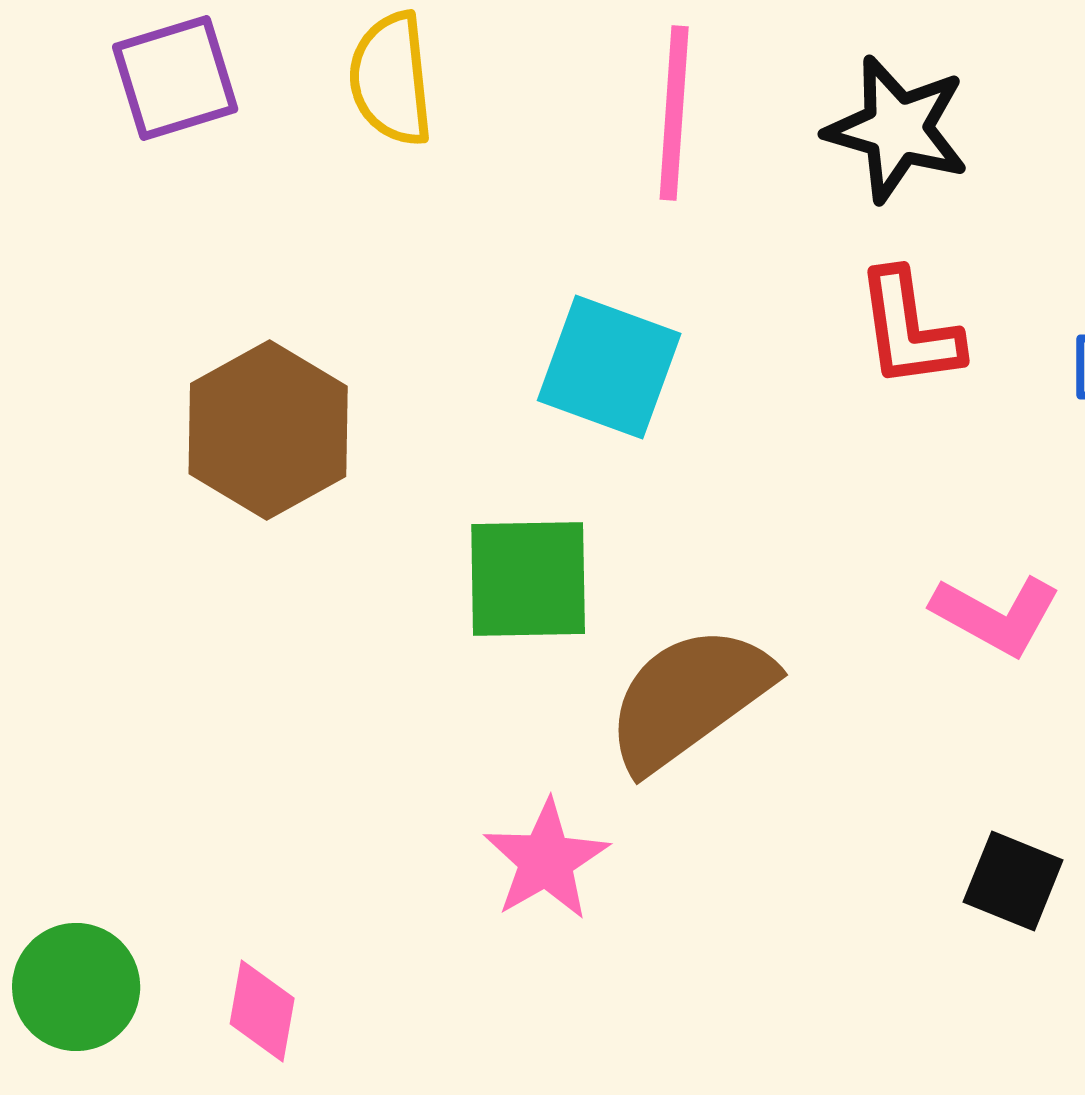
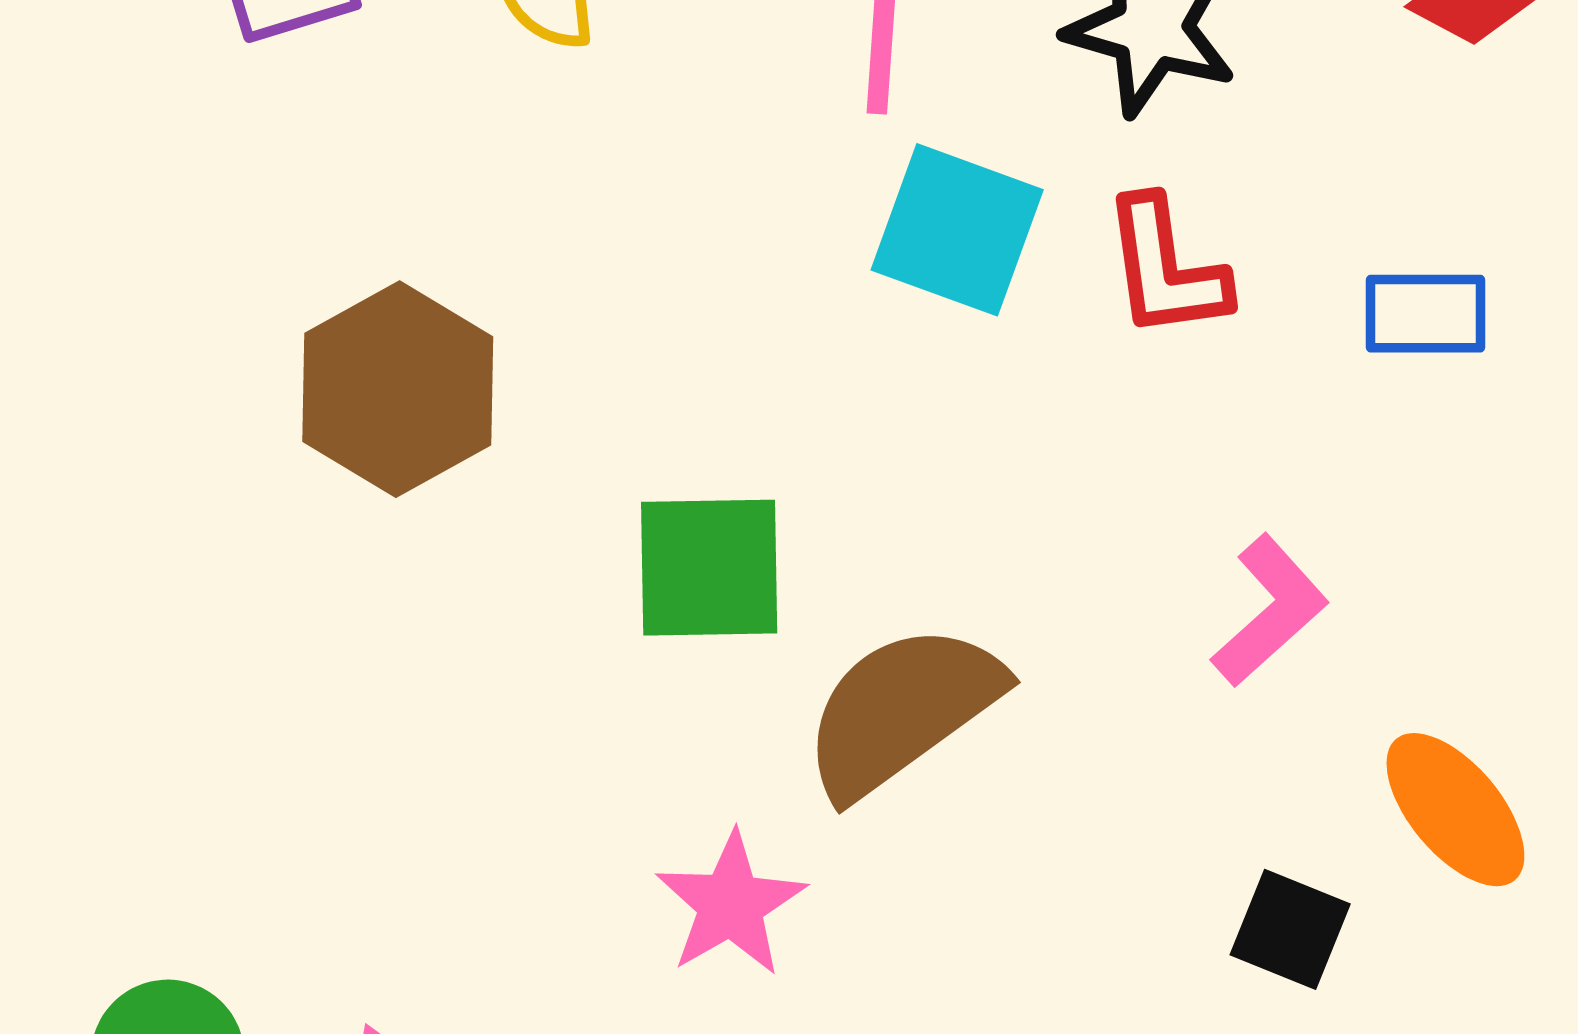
cyan square: (609, 367) -> (957, 230), moved
pink L-shape: (996, 615) -> (1270, 611), turned -71

